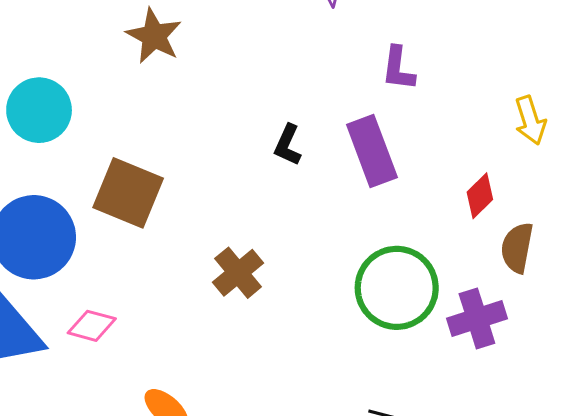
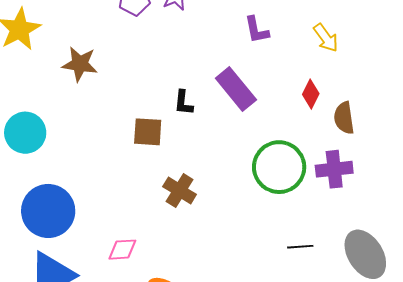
purple L-shape: (398, 68) -> (257, 30), moved
brown square: (128, 193) -> (148, 132), moved, size x0.7
purple cross: (477, 319) -> (334, 169), turned 30
pink diamond: (92, 326) -> (122, 250), moved

